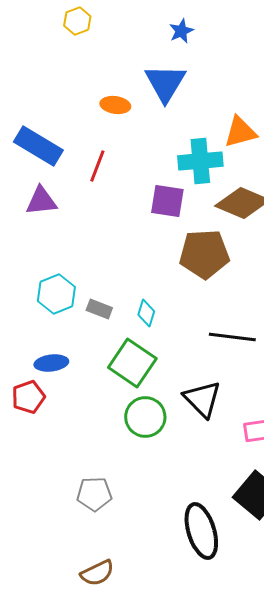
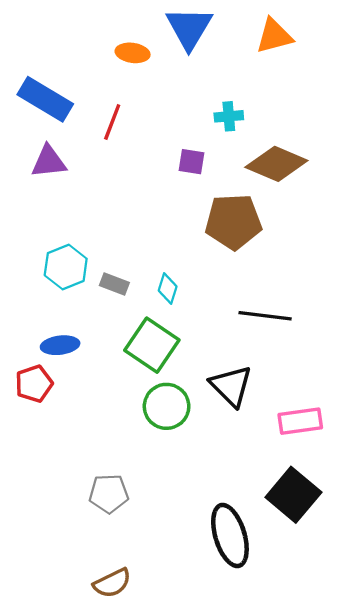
orange triangle: (240, 132) -> (274, 36), moved
cyan cross: (200, 161) -> (229, 116), size x0.6
purple square: (167, 201) -> (191, 162), size x0.7

